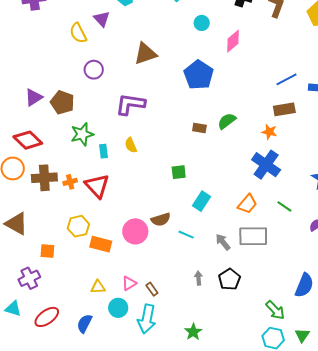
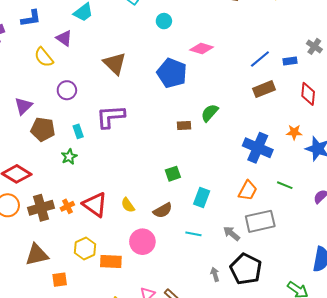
pink diamond: (233, 41) -> (202, 48), moved, turned 70
brown triangle: (145, 54) -> (115, 63), turned -45
purple triangle: (34, 97) -> (23, 106), moved
orange star: (269, 132) -> (294, 132), moved
green star: (82, 134) -> (69, 157), size x0.7
yellow semicircle: (131, 145) -> (128, 205), moved
cyan rectangle: (103, 151) -> (78, 131), moved
brown semicircle: (161, 219) -> (163, 210), moved
brown triangle: (16, 224) -> (37, 255), moved, turned -30
black pentagon: (229, 279) -> (246, 269), size x1.4

